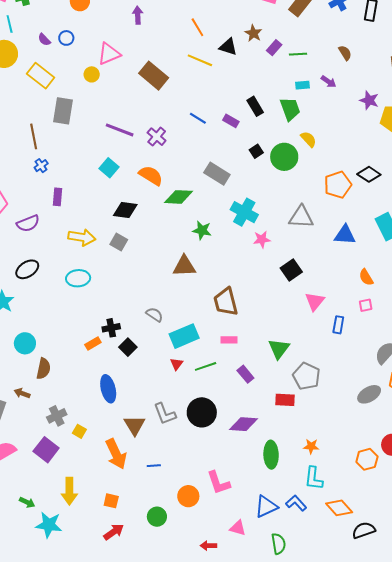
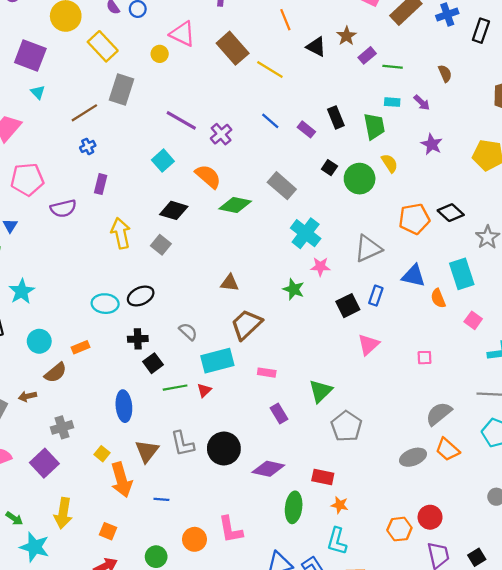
pink triangle: (109, 54) -> (182, 34), turned 40
yellow line: (200, 60) -> (270, 69), moved
brown rectangle: (154, 76) -> (233, 48), moved
purple star: (369, 100) -> (432, 144), moved
brown line: (34, 136) -> (84, 113), turned 60
black square: (256, 151) -> (329, 168), turned -32
gray triangle: (301, 217) -> (368, 249), turned -36
green star: (202, 230) -> (294, 289), moved
yellow arrow: (82, 237) -> (121, 233), turned -120
brown triangle: (184, 266) -> (230, 283), size x0.7
black ellipse: (27, 269) -> (141, 296), moved
orange semicircle: (366, 277) -> (438, 298), moved
cyan ellipse: (78, 278) -> (105, 304), moved
brown trapezoid: (226, 302) -> (246, 325), moved, turned 52
blue rectangle: (338, 325) -> (376, 296), moved
orange rectangle: (93, 344) -> (80, 347), moved
green line: (206, 366) -> (175, 388), moved
brown semicircle: (43, 369) -> (55, 373), turned 30
brown arrow: (22, 393) -> (27, 396), turned -42
red rectangle: (285, 400) -> (323, 477), moved
yellow square: (79, 431) -> (102, 454), moved

